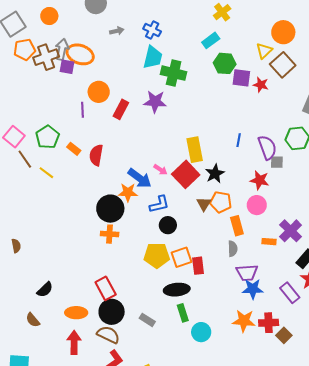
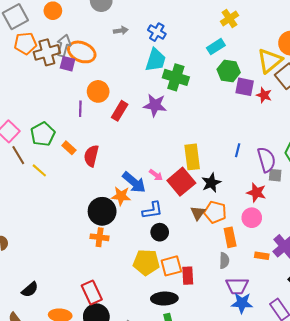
yellow triangle: (264, 51) -> (270, 61), size x1.5

